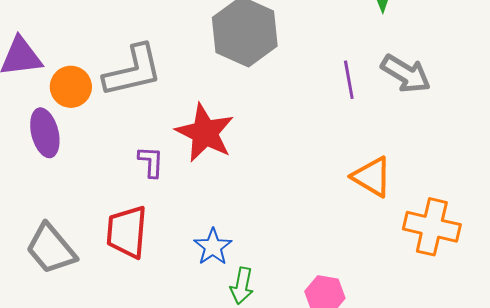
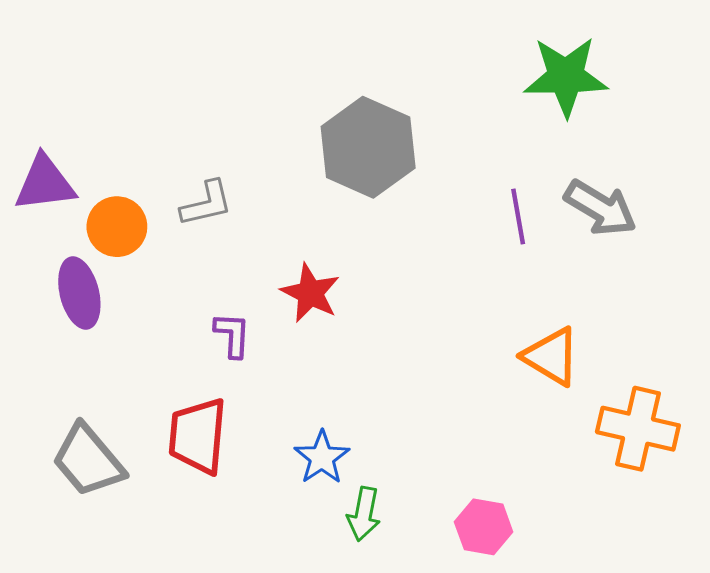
gray L-shape: (133, 71) -> (206, 204), size x0.6
red star: (205, 133) -> (310, 293), size x0.7

